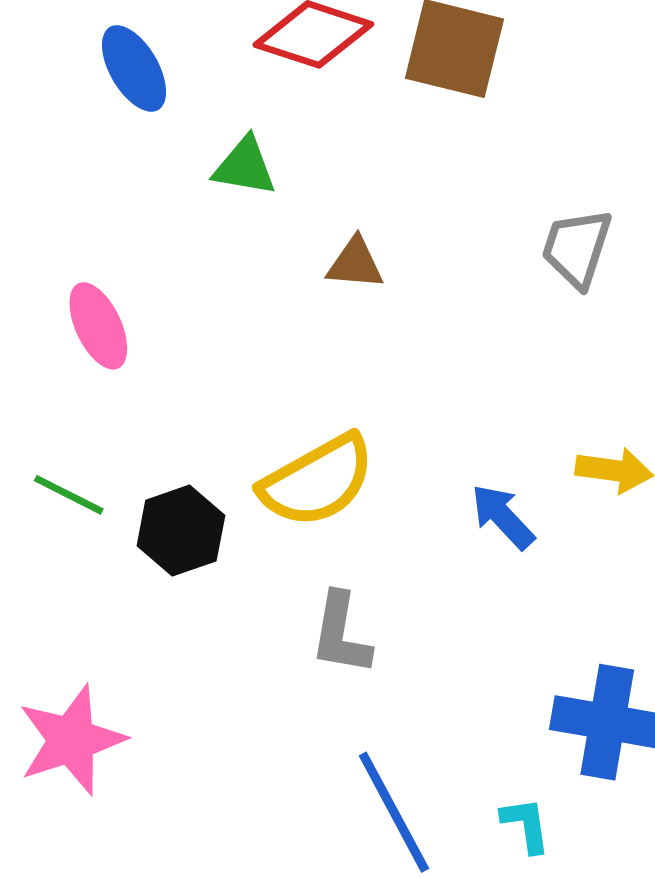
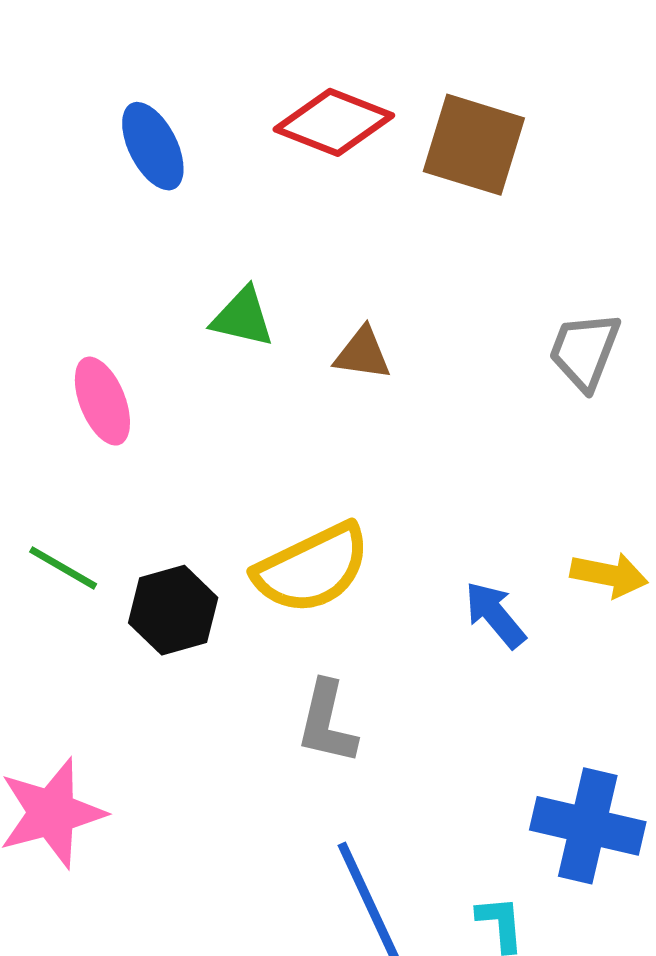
green triangle: (245, 166) -> (243, 317), moved

